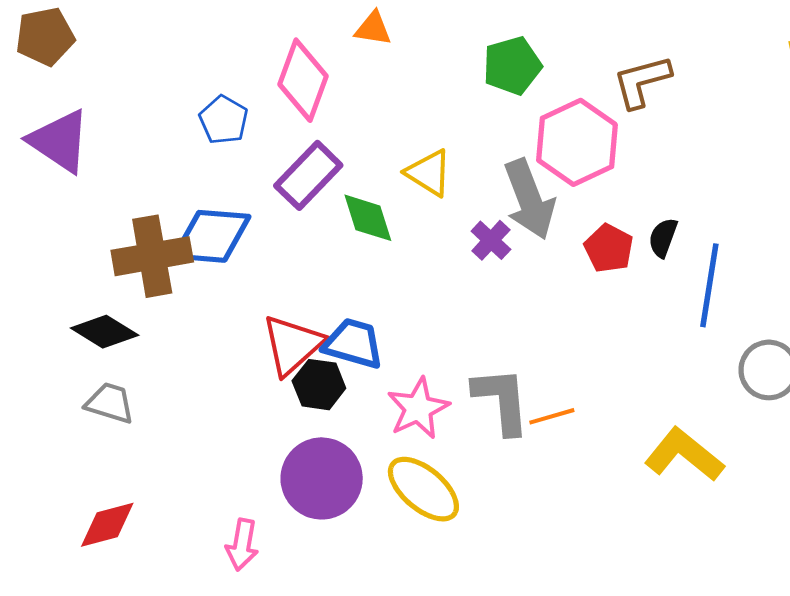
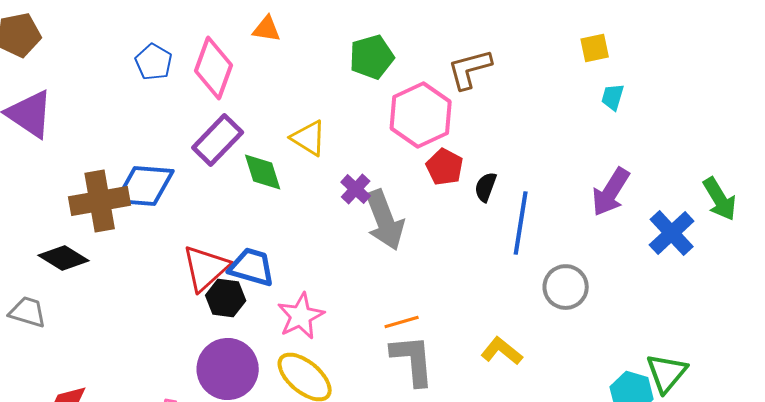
blue pentagon: (224, 120) -> (154, 62), moved
gray arrow: (529, 199) -> (385, 220), moved
red pentagon: (609, 248) -> (445, 167), moved
gray L-shape: (502, 400) -> (413, 360), moved
gray trapezoid: (110, 403) -> (28, 312), moved
yellow L-shape: (684, 455) -> (502, 351), size x0.7

